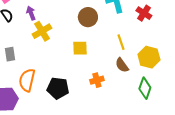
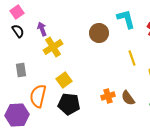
yellow square: (80, 48) -> (64, 80), moved, turned -35
brown semicircle: (122, 65) -> (128, 98), moved

